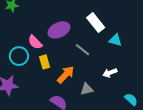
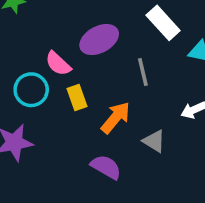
gray line: (83, 50) -> (143, 72), turned 42
gray triangle: (87, 89) -> (154, 141), turned 48

